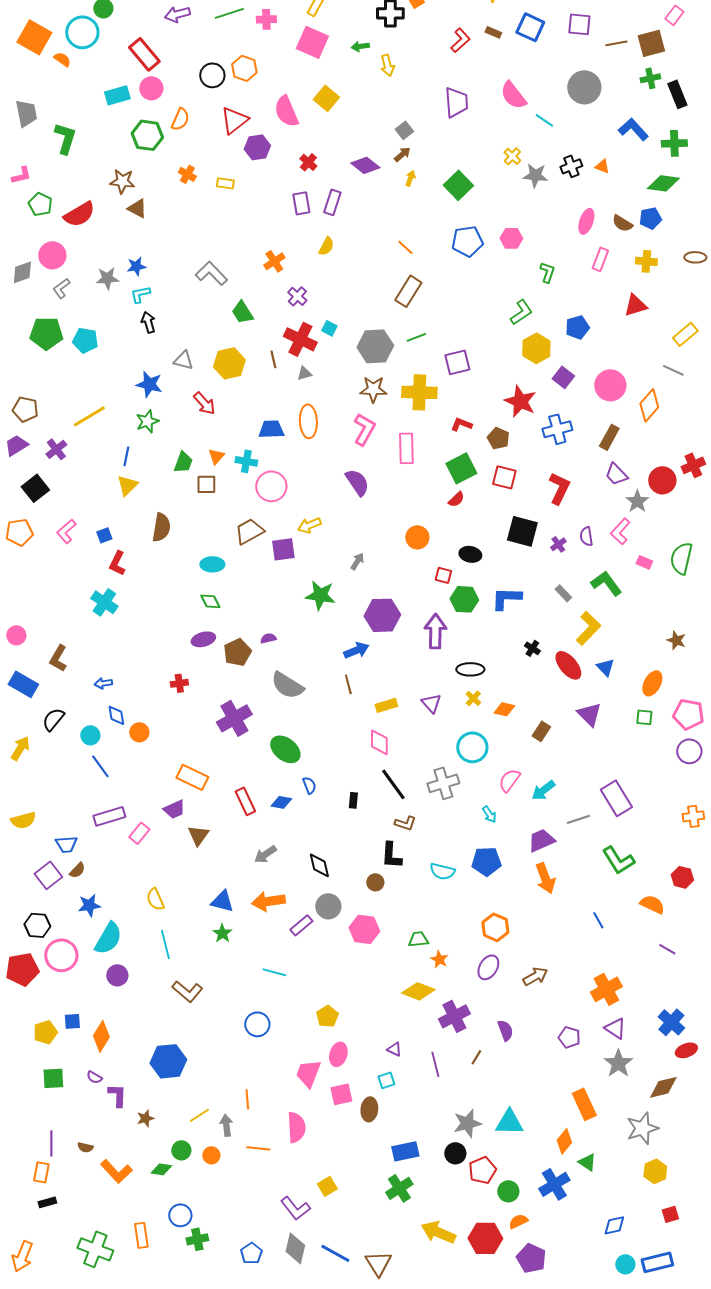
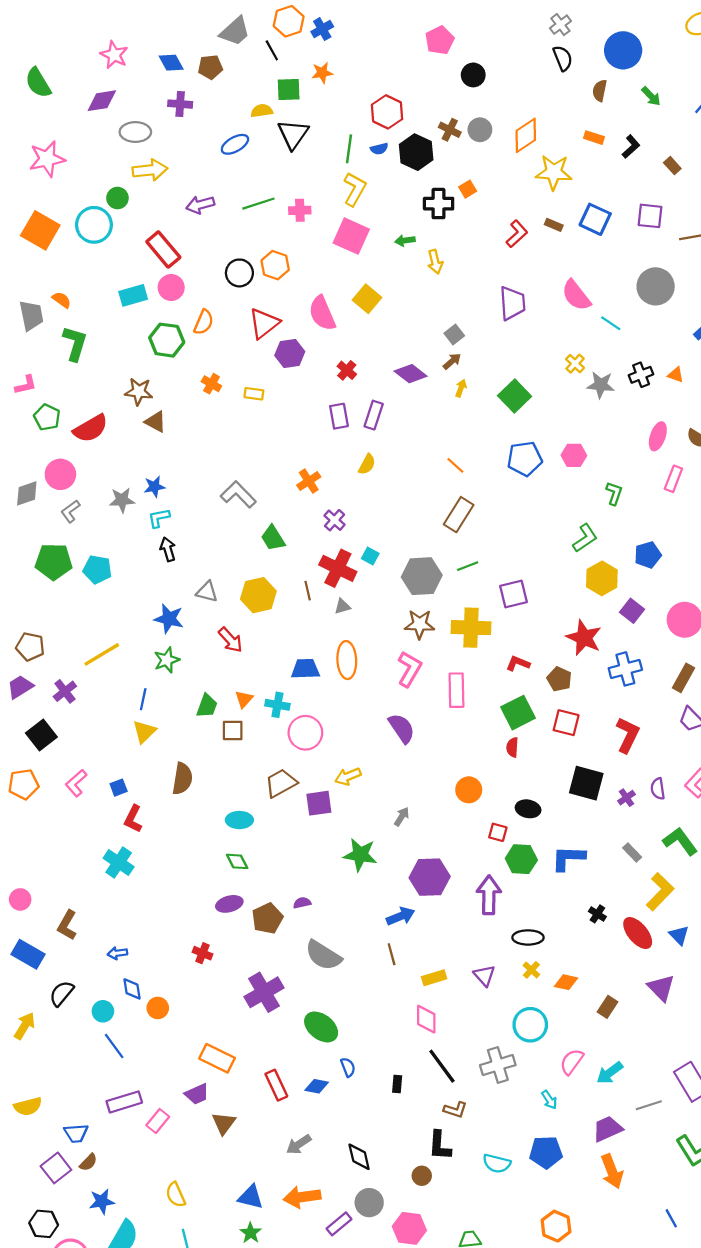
orange semicircle: (62, 59) -> (62, 300), moved
red semicircle: (456, 499) -> (512, 747), turned 138
red cross: (179, 683) -> (202, 953), turned 30

